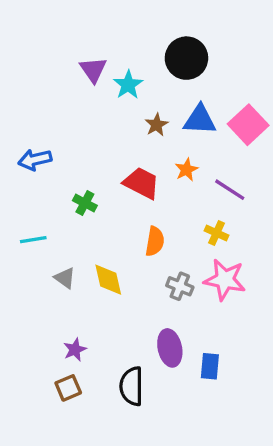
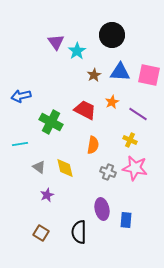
pink square: (248, 125) -> (149, 75), turned -35
green cross: (85, 203) -> (51, 122), size x1.6
purple star: (75, 350) -> (47, 195), moved
brown square: (68, 388) -> (41, 233), turned -35

